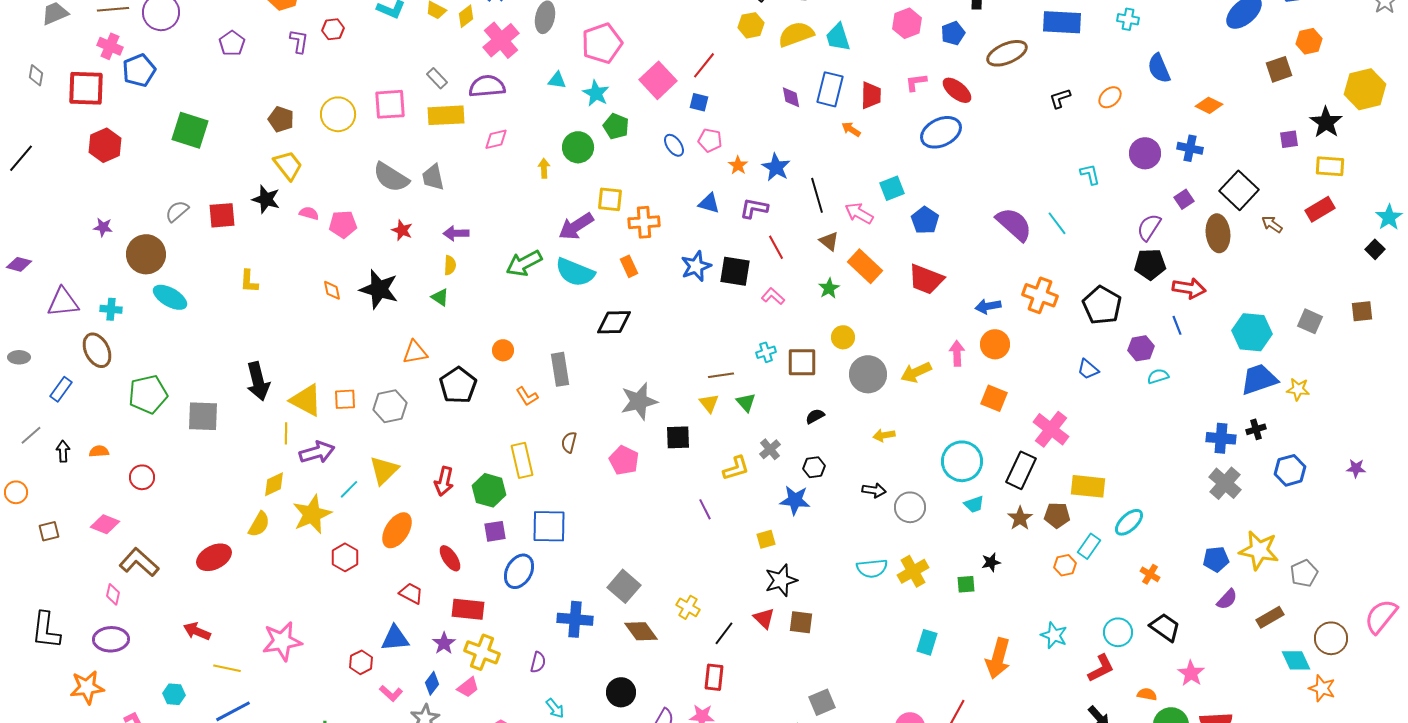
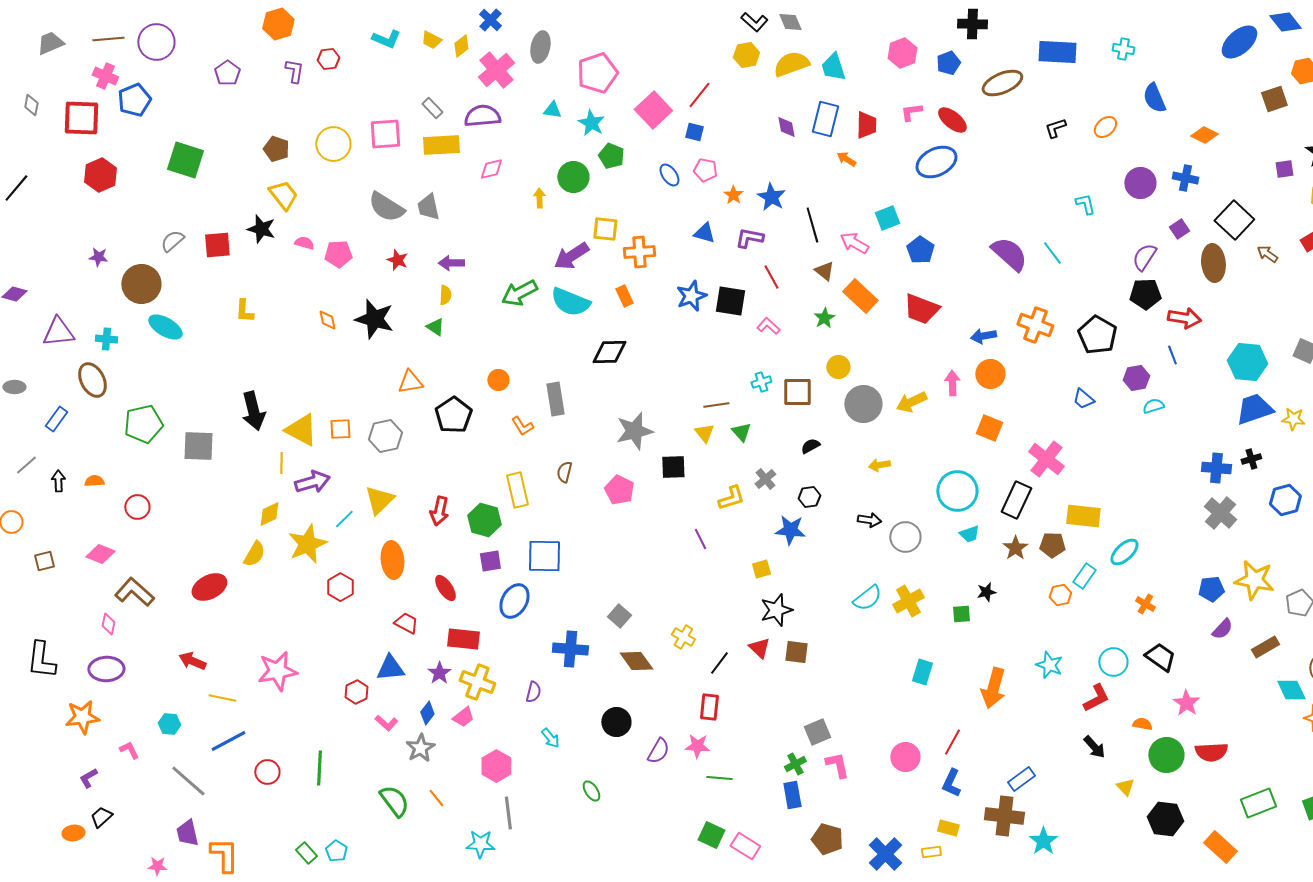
orange ellipse: (397, 530) -> (392, 560), turned -39
cyan semicircle: (872, 568) -> (867, 598), turned -32
gray square: (624, 586) -> (619, 616), size x0.7

